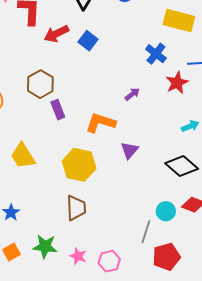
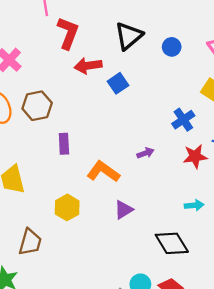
brown hexagon: (40, 84) -> (37, 106), moved
yellow hexagon: (79, 165) -> (67, 207), size x0.7
brown trapezoid: (76, 208) -> (30, 242), moved

